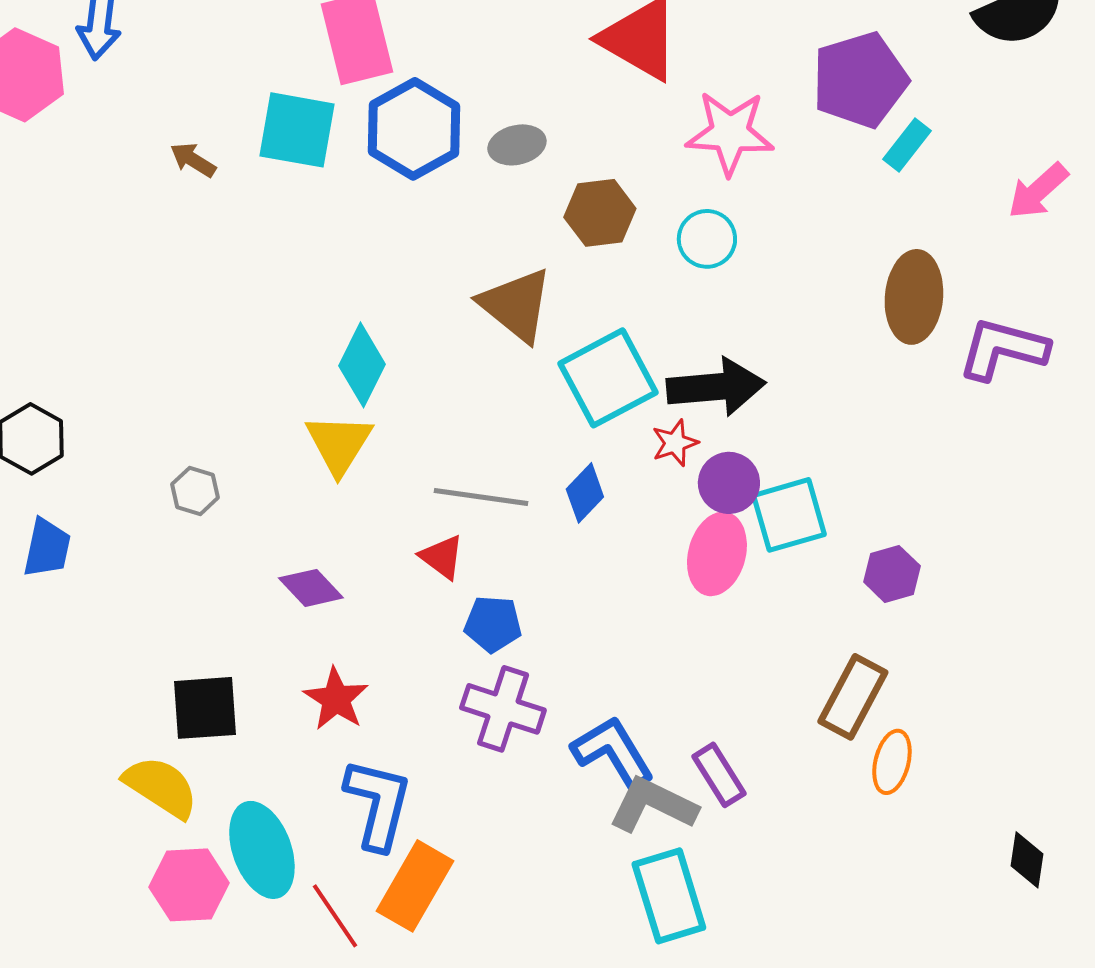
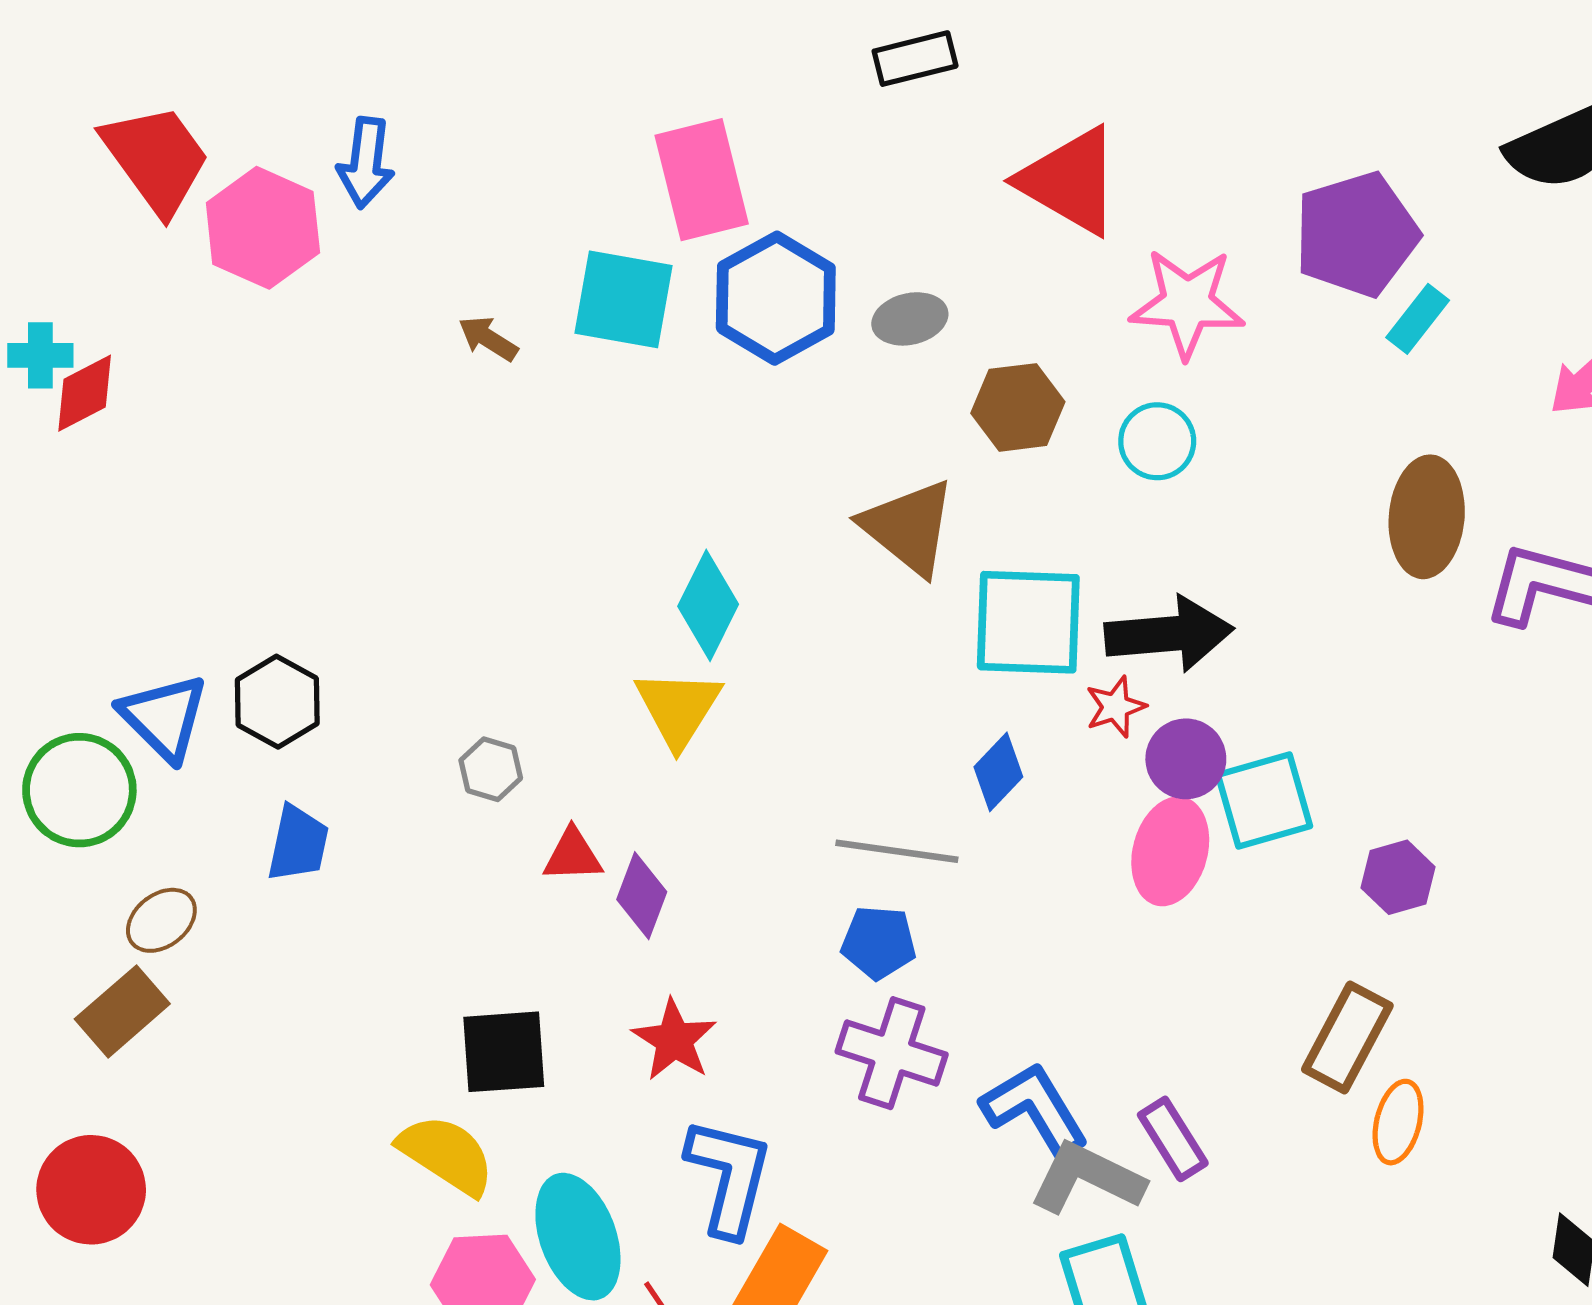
cyan square: (608, 378) -> (1028, 622), turned 30
gray line: (481, 497) -> (897, 851), moved
red triangle: (442, 557) -> (573, 855), moved, turned -39
purple diamond: (311, 588) -> (642, 896), turned 64

